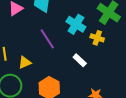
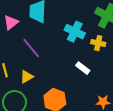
purple line: (47, 39) -> (31, 48), moved

